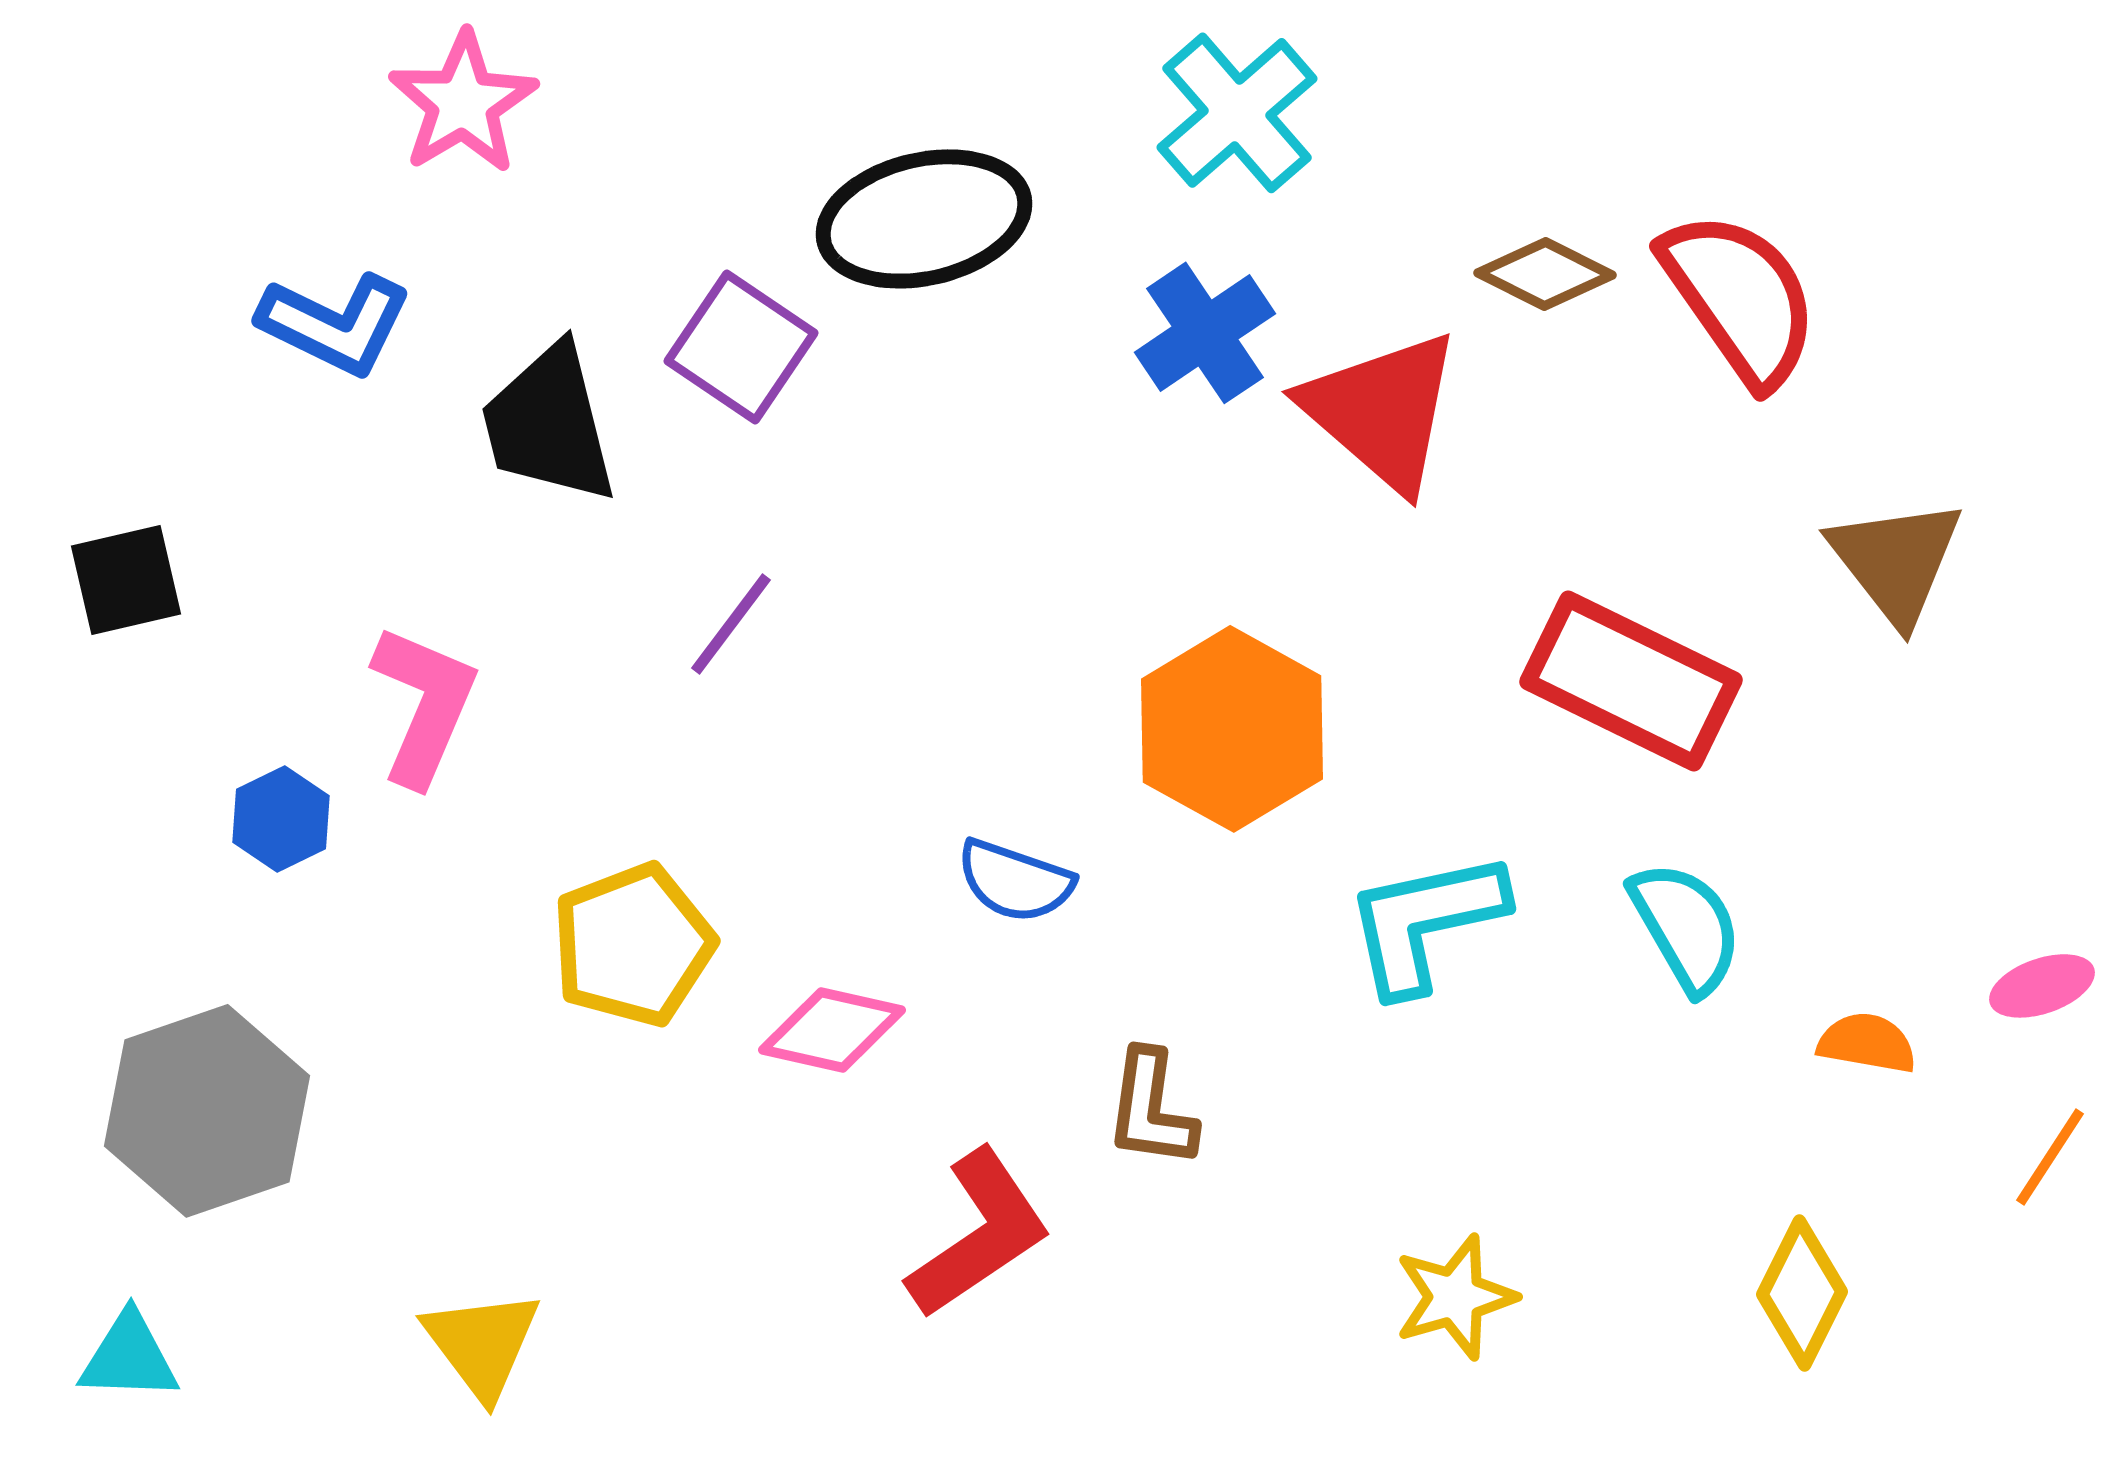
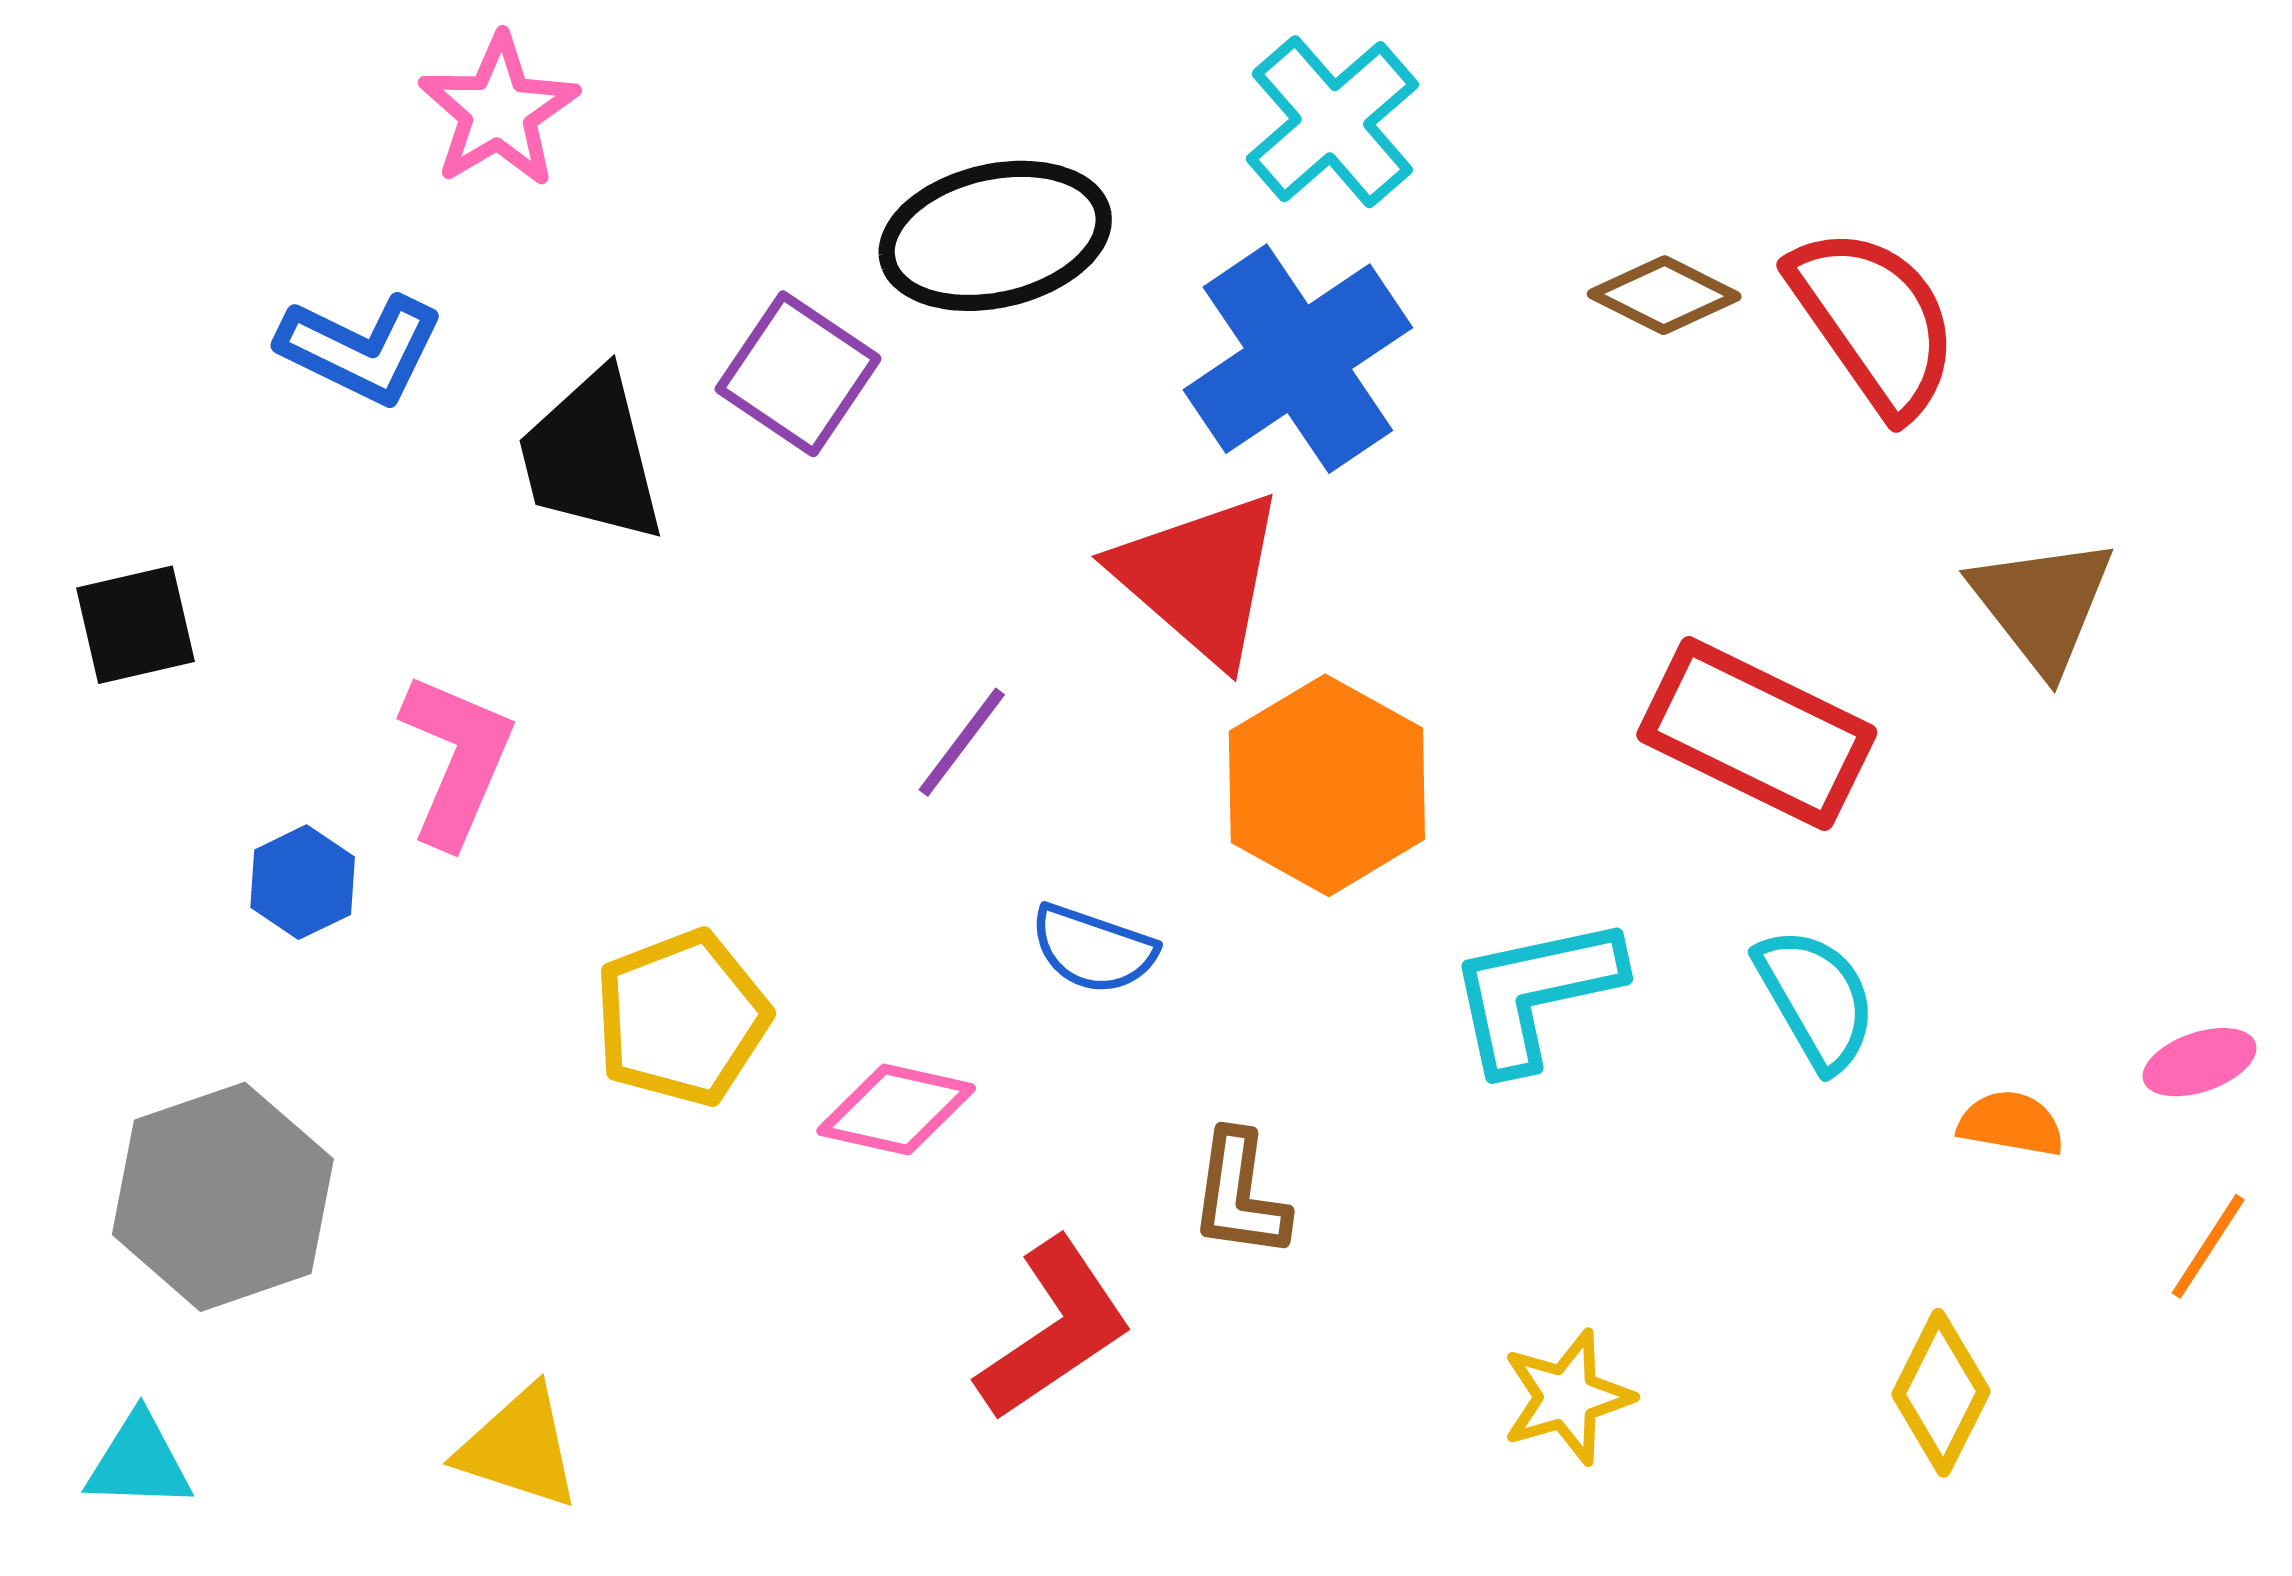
blue cross: (1205, 333) -> (1298, 359), size x1.5
red triangle: (1382, 411) -> (1200, 577), moved
purple line: (731, 624) -> (962, 742), moved
yellow triangle: (482, 1344) -> (519, 1448), turned -35

